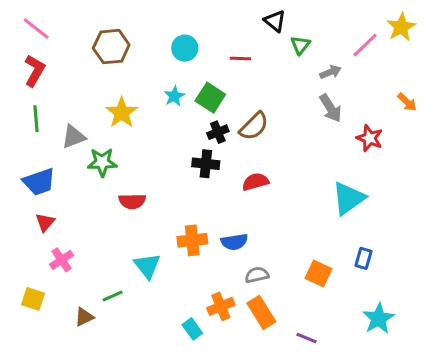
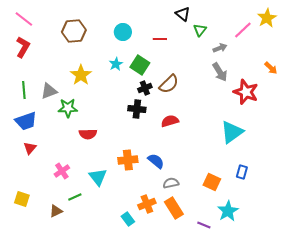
green line: (36, 119) -> (24, 90), moved
red star: (370, 138) -> (246, 92), size x1.4
blue semicircle: (234, 242) -> (156, 161), turned -132
pink cross: (62, 260) -> (62, 171), moved
cyan star: (379, 318) -> (228, 211), moved

